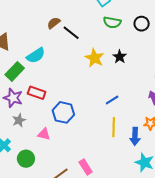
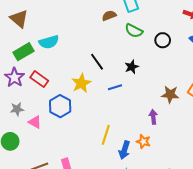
brown semicircle: (54, 23) -> (109, 16), moved
black line: (71, 33) -> (97, 62), moved
yellow star: (95, 58) -> (81, 83), moved
blue line: (112, 100) -> (115, 87), moved
gray star: (19, 120) -> (17, 109), moved

